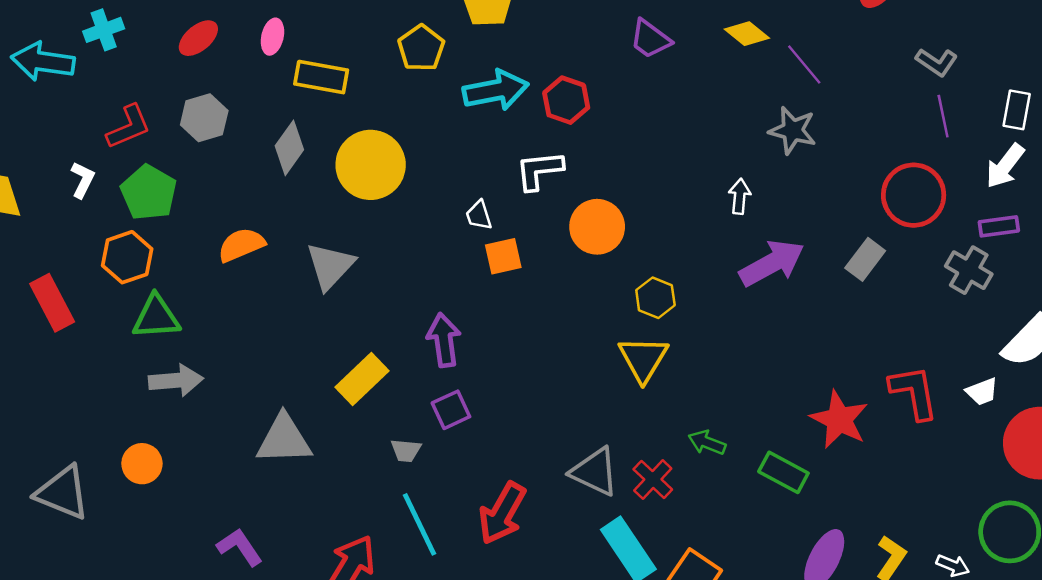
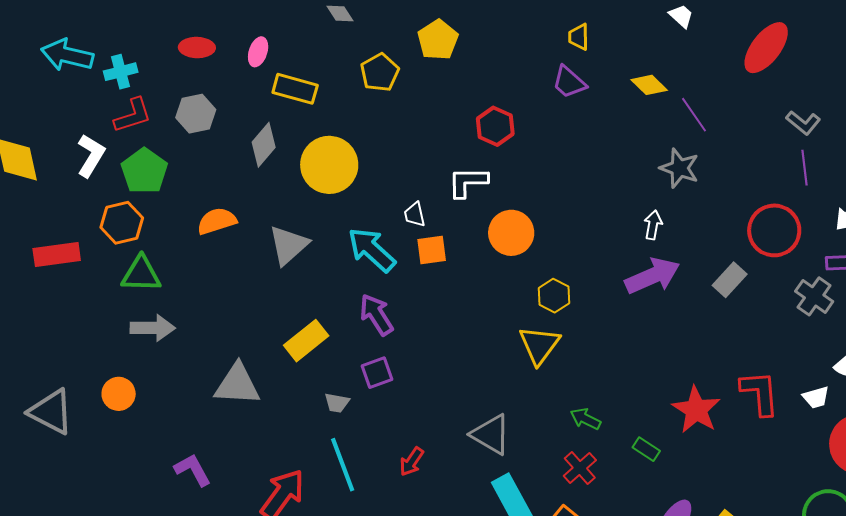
cyan cross: (104, 30) -> (121, 72), moved
red ellipse: (198, 38) -> (197, 48), turned 36
cyan arrow: (496, 90) -> (372, 250), moved, turned -132
white L-shape: (83, 180) -> (91, 156), size x1.4
white arrow: (740, 196) -> (653, 225), moved
red rectangle: (52, 303) -> (57, 255), turned -75
purple arrow: (444, 340) -> (376, 315), turned -30
green rectangle: (783, 472) -> (646, 449), size x0.7
red cross: (653, 479) -> (580, 468), moved
red arrow: (502, 513) -> (412, 462), size x0.6

